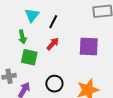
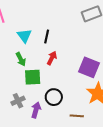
purple square: (89, 47) -> (89, 67), moved, turned 35
black circle: (54, 84) -> (54, 97), moved

